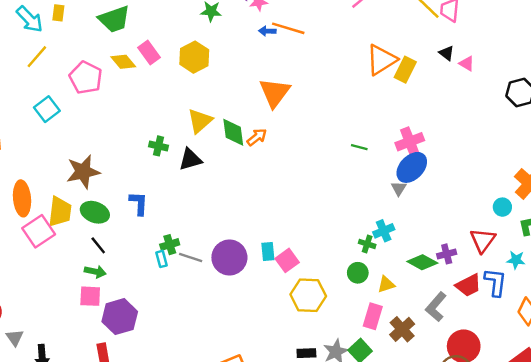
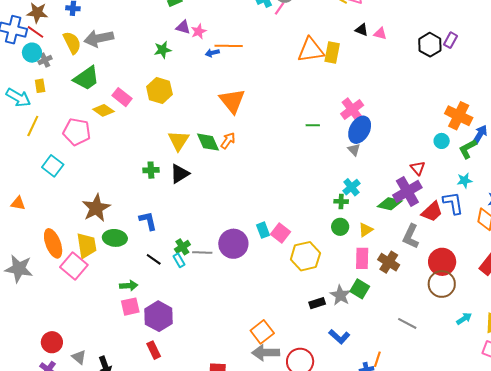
orange triangle: (381, 60) -> (311, 50), turned 40
red triangle: (483, 240) -> (418, 168), moved, size x0.7
black line: (98, 245) -> (154, 259), moved
purple cross: (447, 254) -> (407, 191), size x1.8

